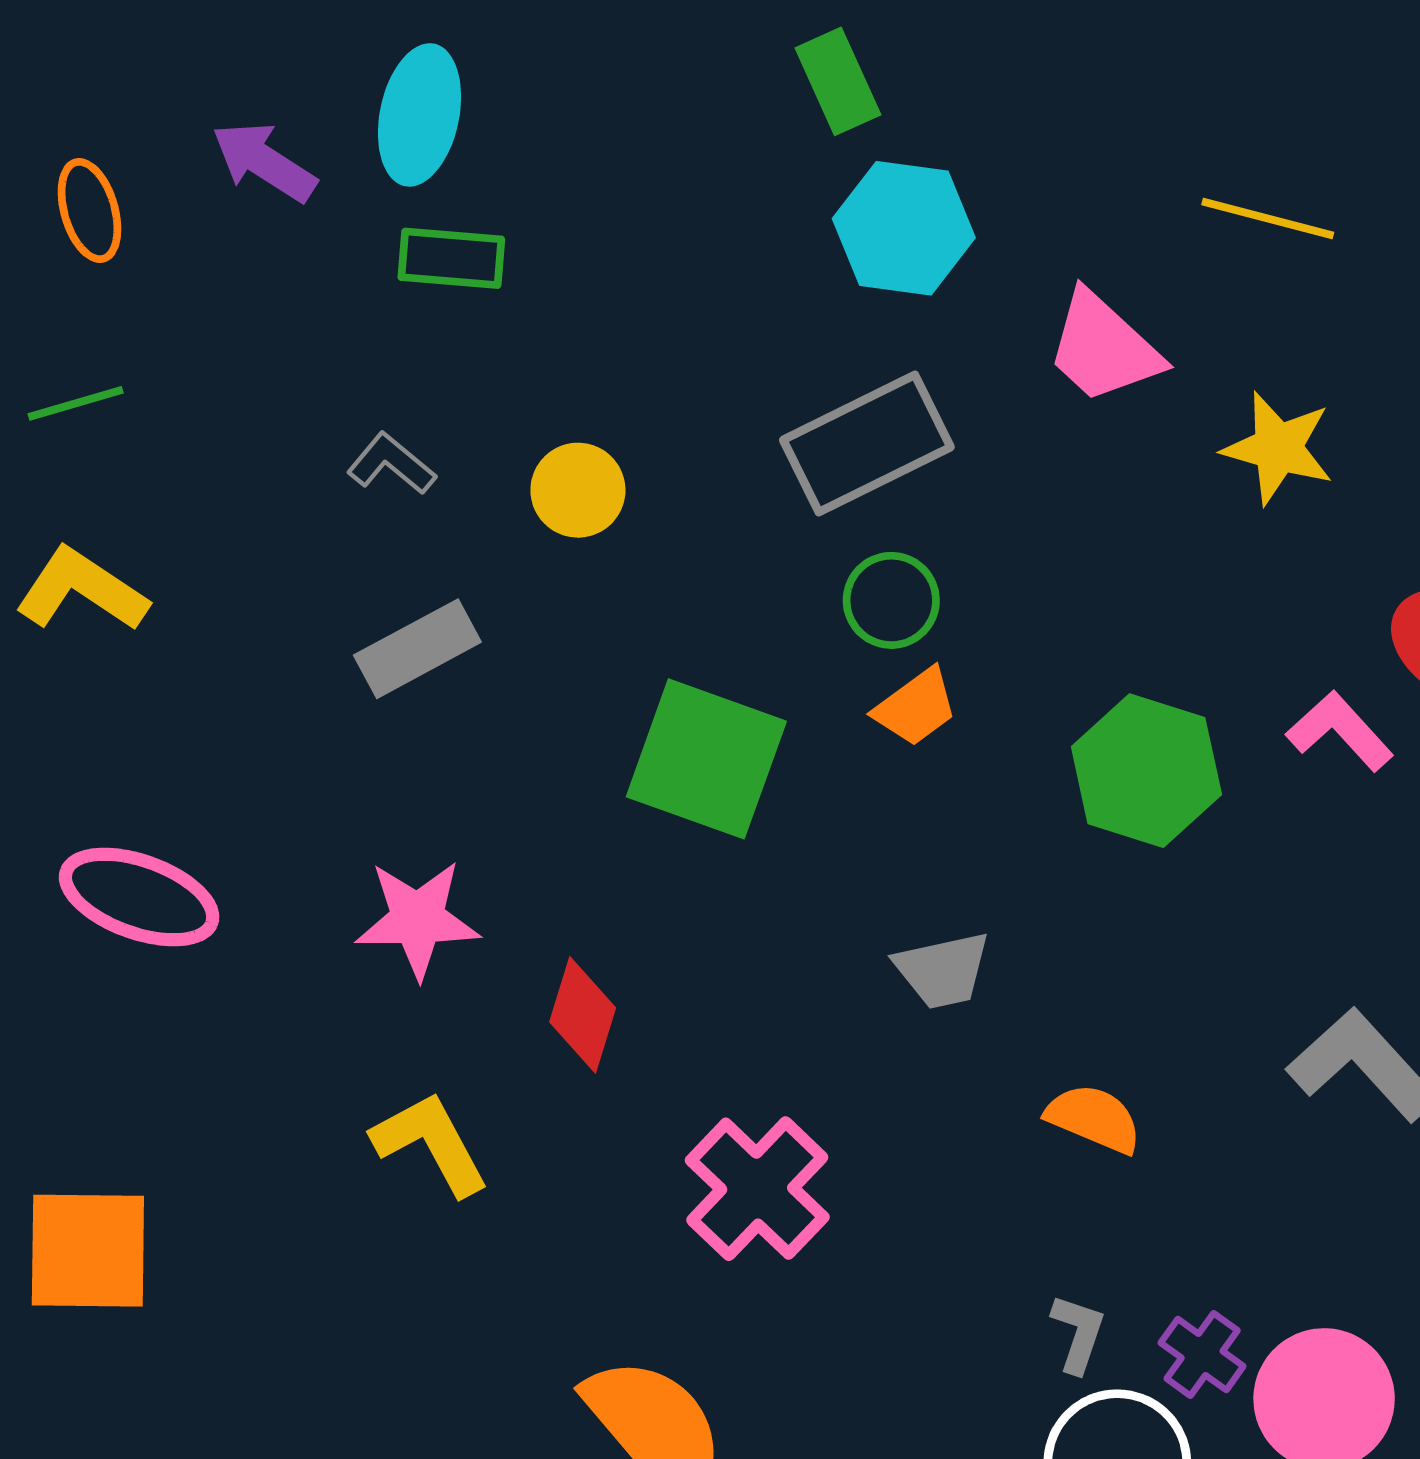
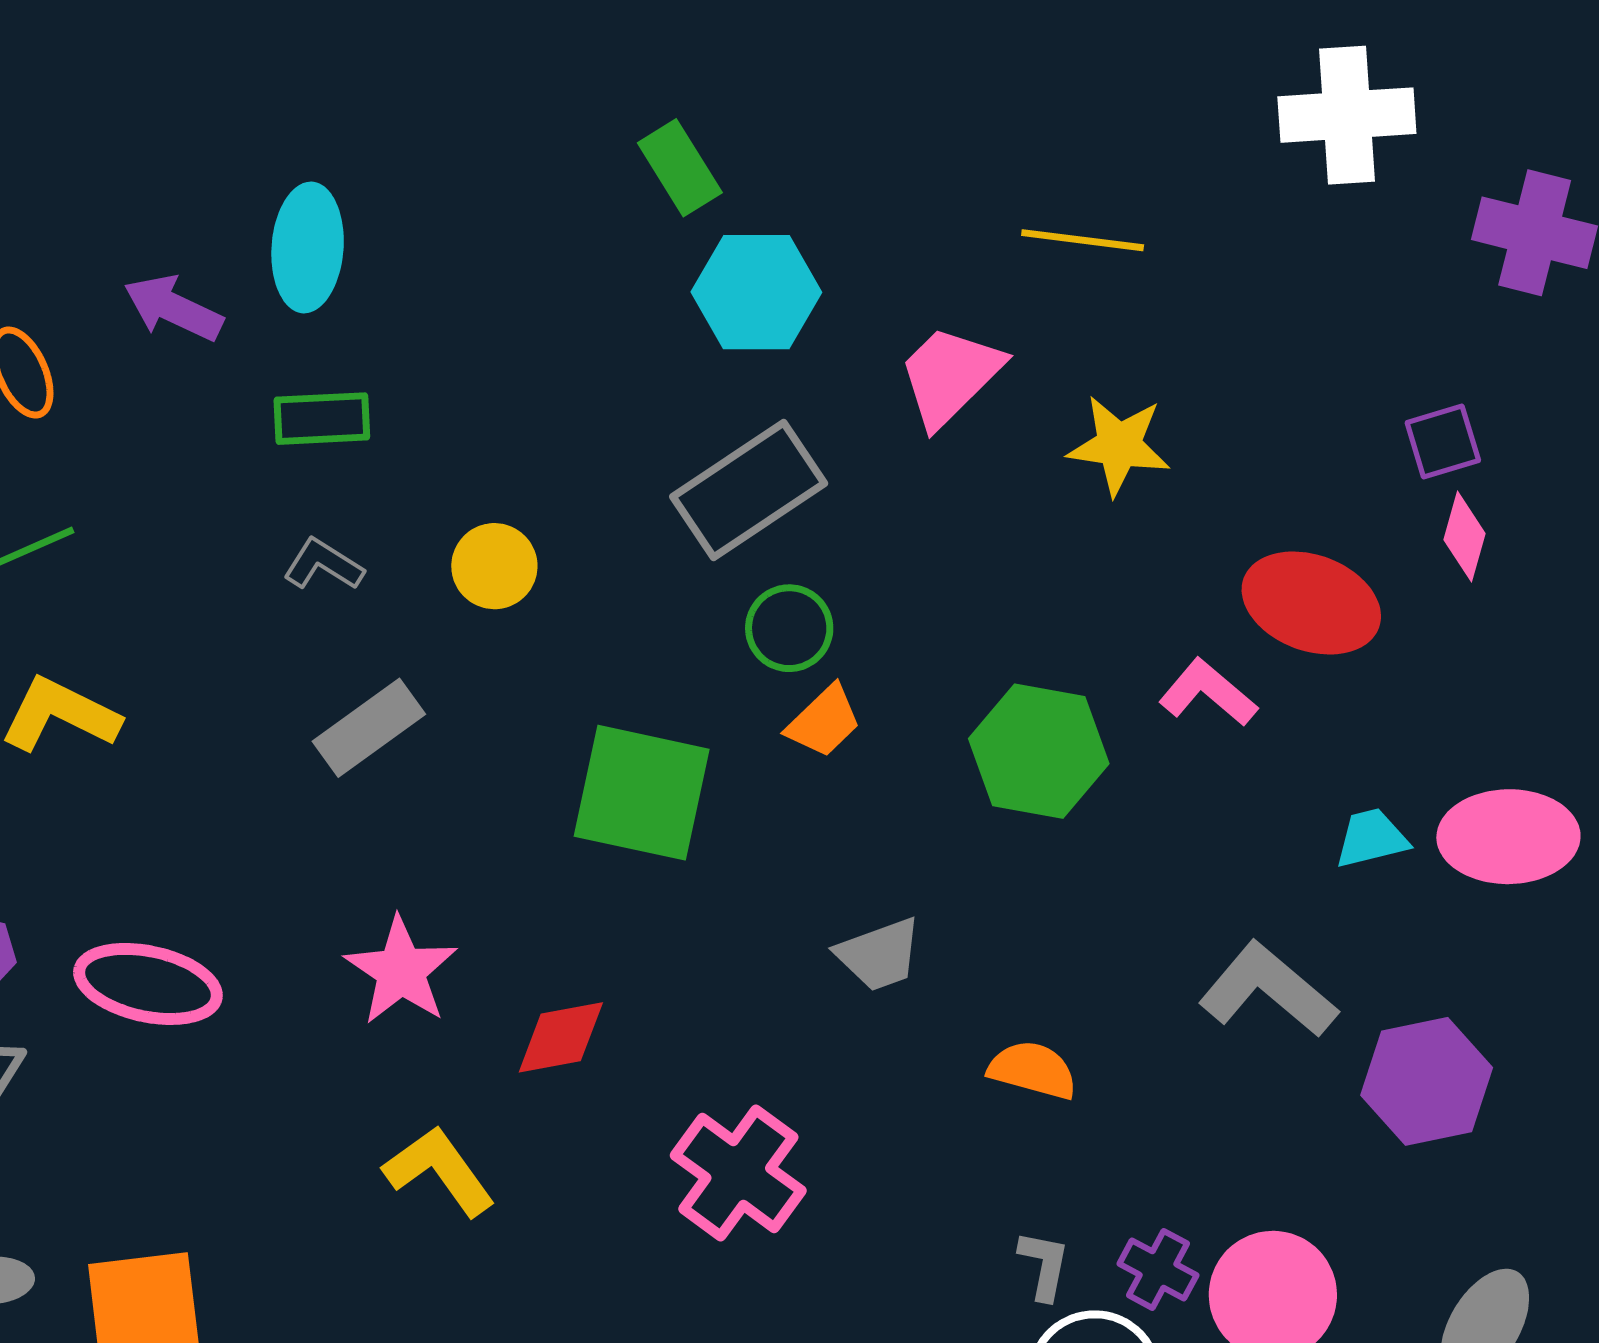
green rectangle: (451, 258) -> (322, 419), moved
pink trapezoid: (1103, 348) -> (950, 376), turned 100
pink star: (418, 919) -> (401, 971), turned -30
red diamond: (583, 1015) -> (561, 1037), turned 70

